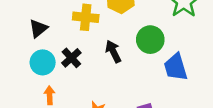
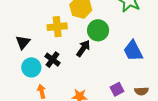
green circle: (150, 40) -> (98, 30), moved
black arrow: (113, 51) -> (83, 48), turned 72

